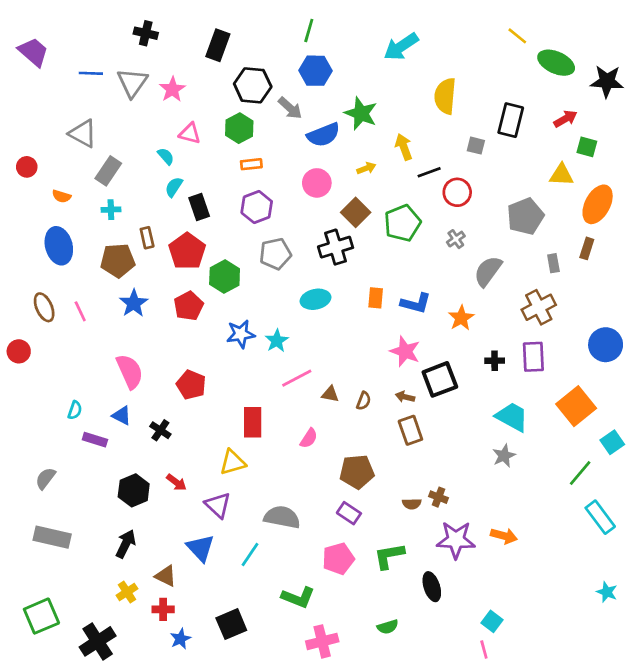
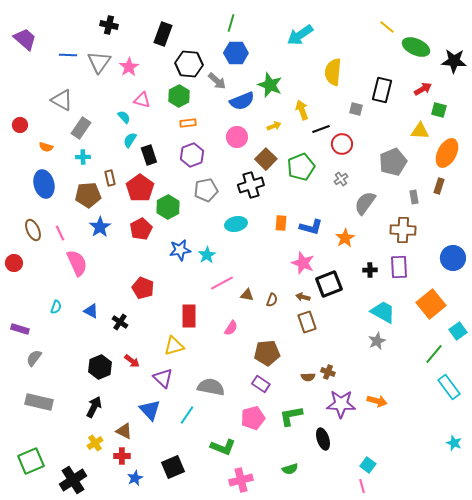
brown cross: (539, 307) -> (403, 230), turned 30
pink semicircle: (130, 371) -> (77, 263), moved
purple rectangle: (95, 440) -> (20, 329), moved

